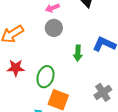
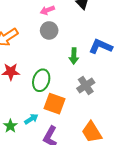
gray cross: (103, 92) -> (86, 86), moved

